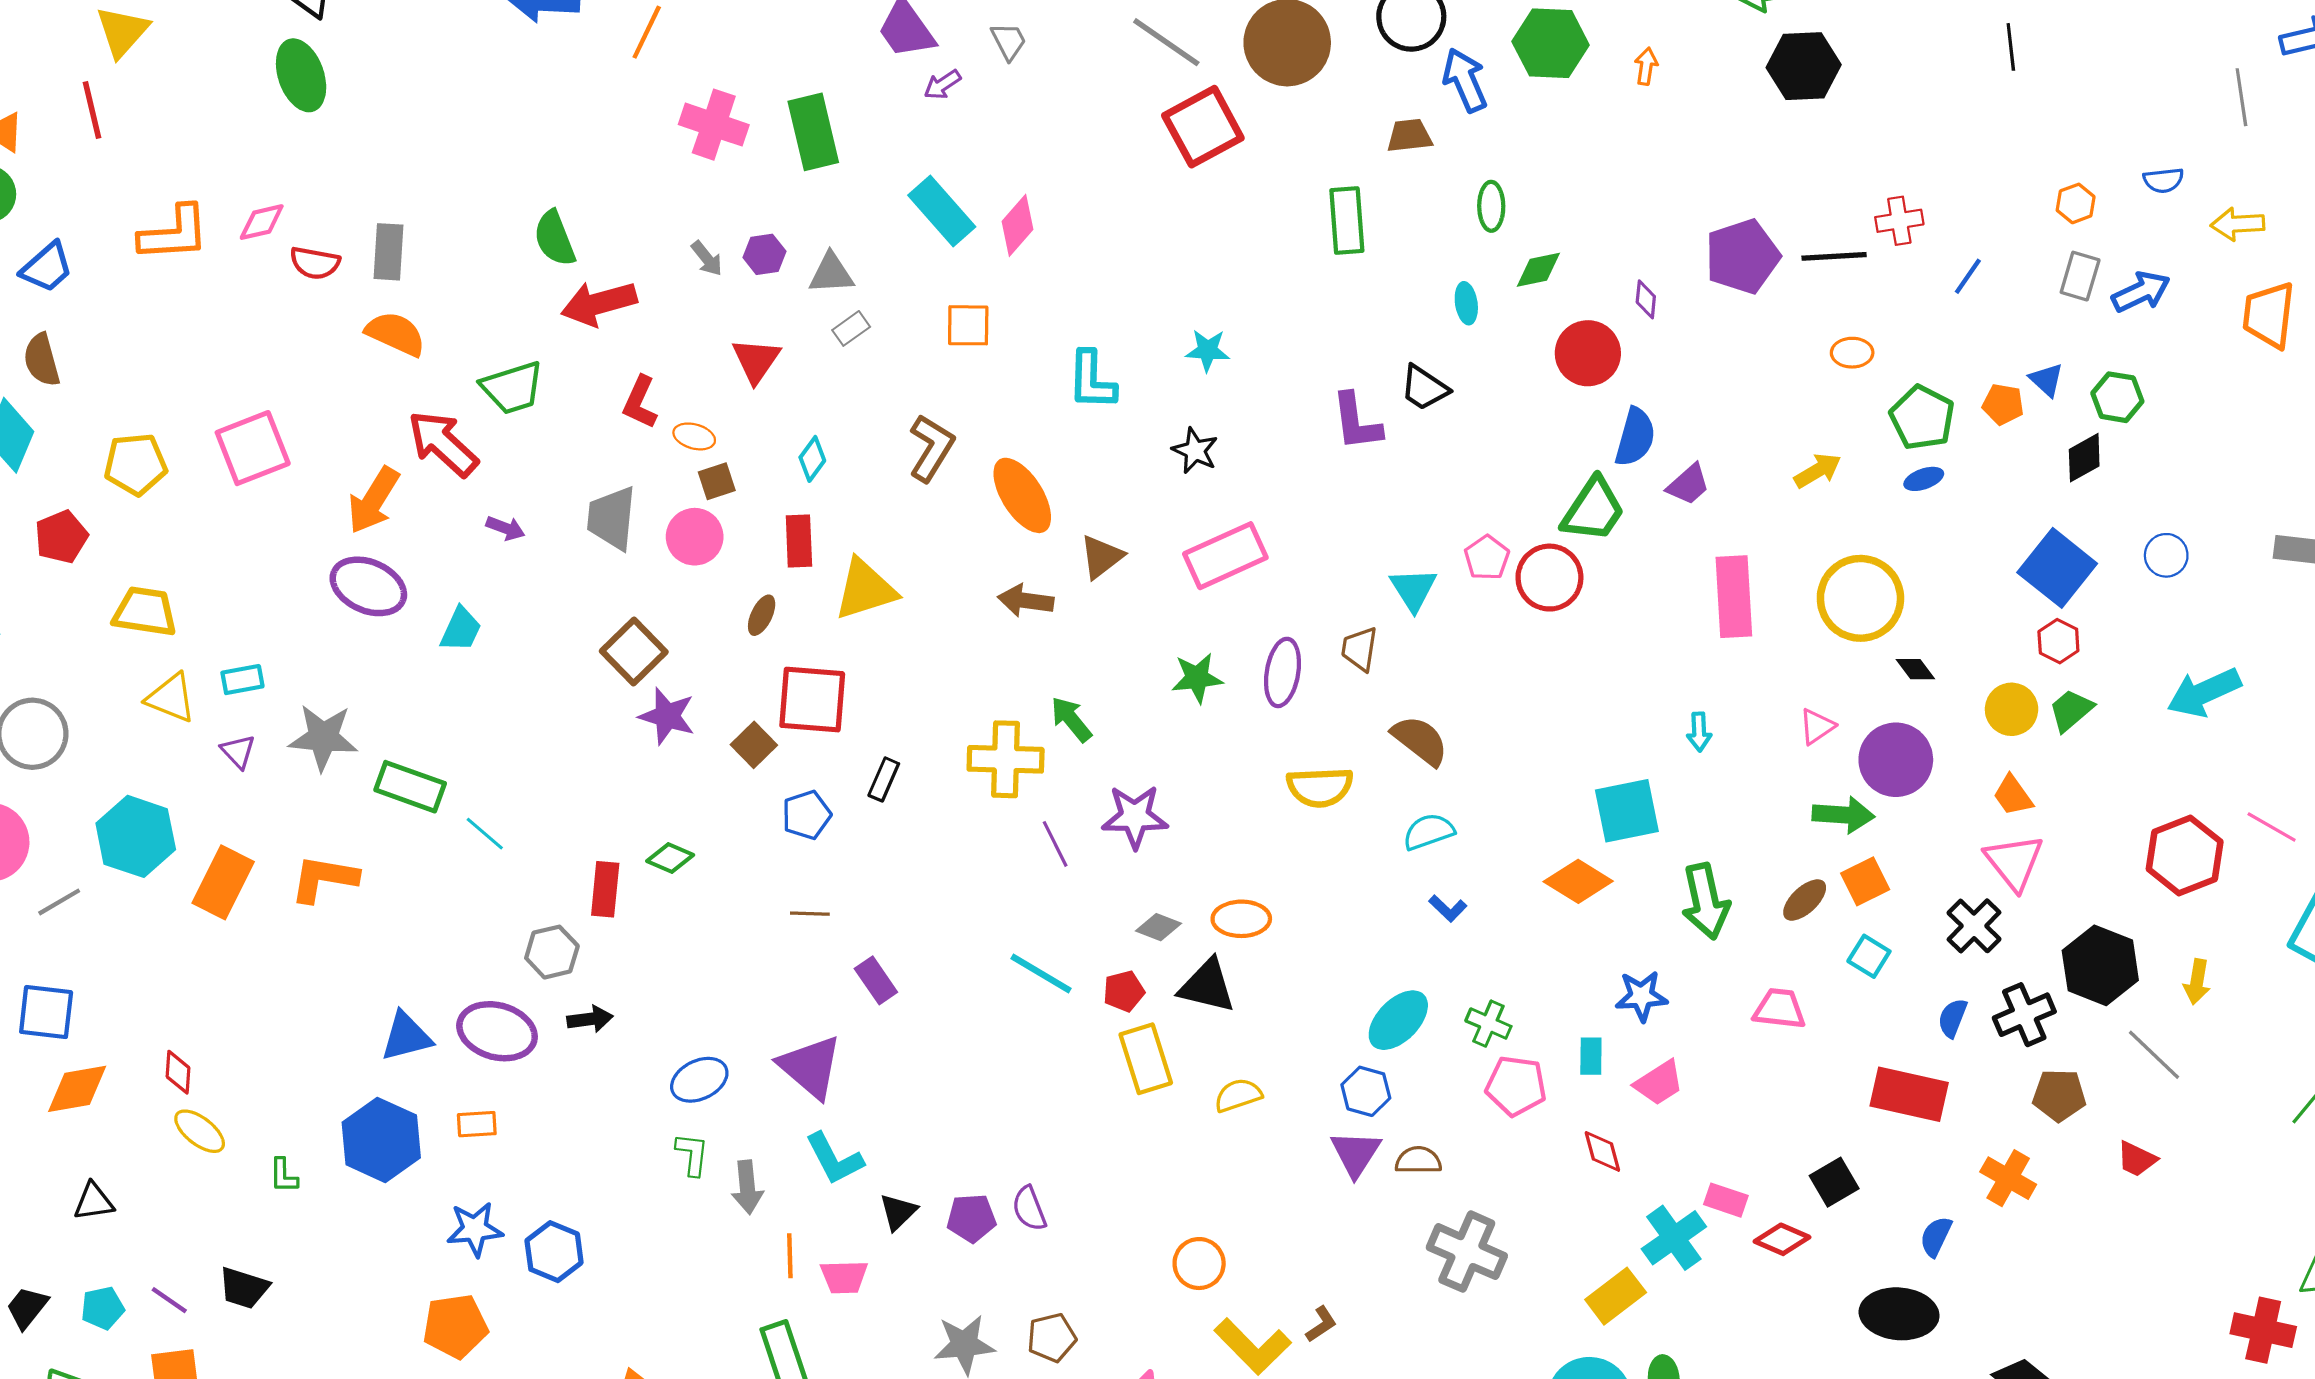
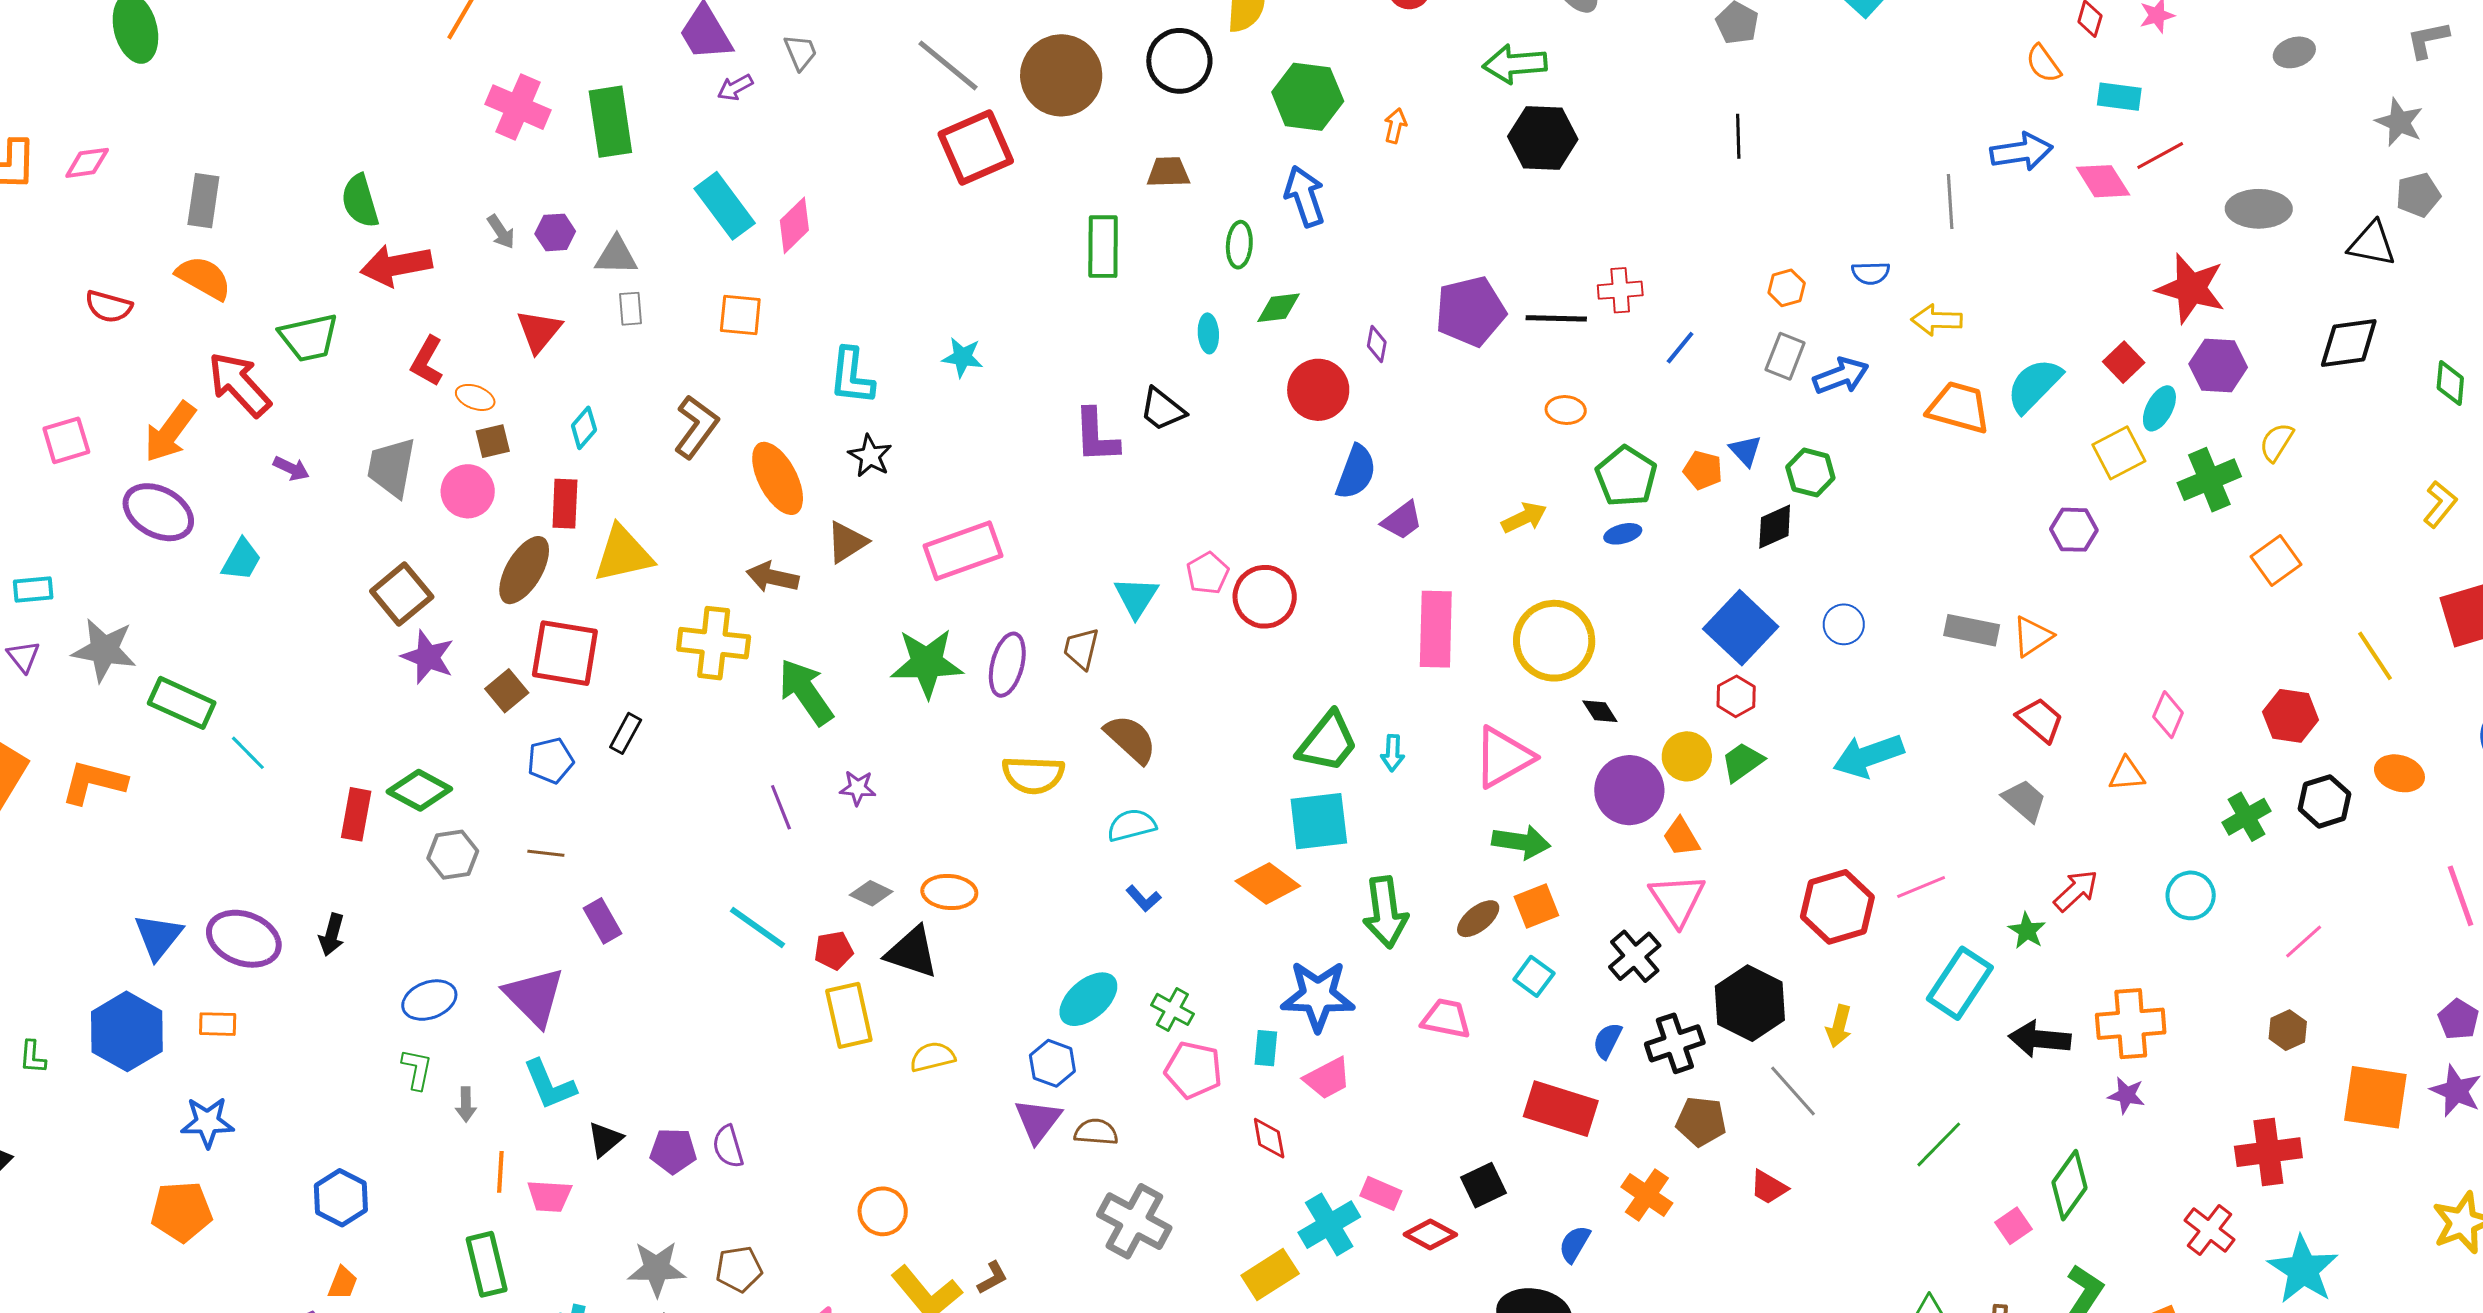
blue arrow: (1465, 80) -> (1305, 196), moved
red semicircle: (315, 263) -> (109, 307), moved
orange trapezoid: (2269, 315) -> (1959, 407), turned 94
gray rectangle: (851, 328) -> (631, 309), turned -64
pink square: (253, 448) -> (66, 440), moved, size x0.7
black star: (1195, 451) -> (870, 456), moved
green trapezoid: (1593, 510) -> (1328, 742), moved
brown ellipse: (762, 615) -> (524, 570), size x1.8
green star: (1197, 678) -> (927, 663), size x1.5
green arrow: (1071, 719) -> (806, 692), size x1.5
pink triangle: (1817, 726) -> (1503, 757), size x1.8
yellow cross: (1006, 759) -> (714, 643), moved
purple circle: (1896, 760) -> (1629, 790), moved
purple star: (1135, 817) -> (858, 788), size x0.6
pink line: (2272, 827) -> (1921, 887), turned -57
green diamond: (670, 858) -> (419, 790), size x1.4
gray hexagon: (552, 952) -> (453, 855), moved
blue star: (1641, 996) -> (1318, 996), size x1.5
black arrow: (590, 1019) -> (332, 935), turned 108
blue triangle: (406, 1037) -> (158, 937), turned -42
gray arrow: (747, 1187) -> (466, 1104), size x0.7
blue hexagon: (554, 1252) -> (341, 1198), moved

